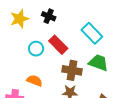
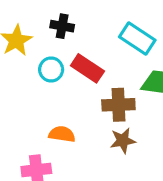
cyan circle: (36, 49) -> (51, 70), moved

